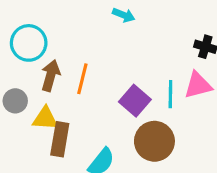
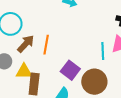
brown arrow: (51, 76) -> (26, 44), turned 30
purple square: (135, 101) -> (70, 70), moved

